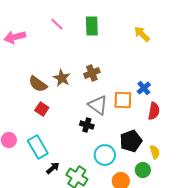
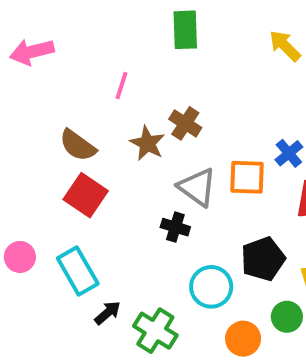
pink line: (57, 24) -> (122, 86), moved, turned 64
brown cross: (92, 73) -> (185, 123), turned -35
brown star: (62, 78) -> (147, 143), moved
red square: (42, 109) -> (86, 195), size x1.5

